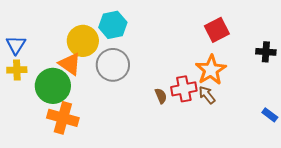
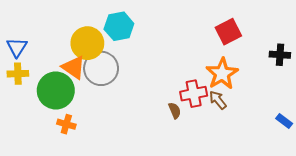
gray circle: (113, 65) -> (101, 68), moved
brown semicircle: (161, 96) -> (175, 110), moved
orange cross: (63, 118) -> (66, 124), size x0.6

